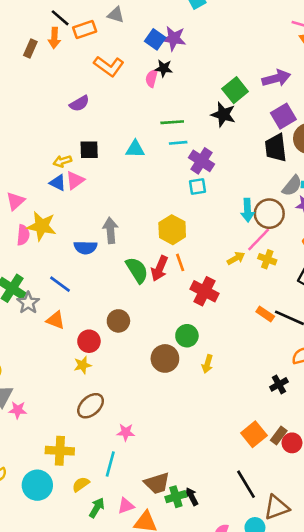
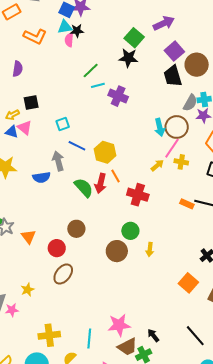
purple semicircle: (79, 104) -> (18, 69), turned -42
green line: (172, 122) -> (91, 70), turned -30
cyan triangle: (135, 149) -> (65, 27), moved
pink triangle: (75, 180) -> (25, 128), turned -35
cyan square: (197, 186) -> (63, 124), moved
blue line: (60, 284) -> (77, 146), moved
orange triangle: (56, 320) -> (29, 237), turned 42
yellow star: (83, 365) -> (27, 290), moved
brown ellipse: (91, 406) -> (63, 274), moved
pink star: (126, 432) -> (119, 325), moved, size x1.6
orange square: (254, 434) -> (188, 283), moved
black arrow: (192, 497) -> (153, 335), moved

